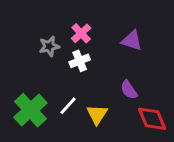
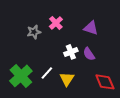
white cross: (80, 61) -> (71, 52), moved
purple semicircle: (129, 90) -> (89, 54), moved

